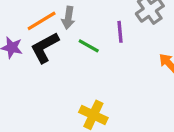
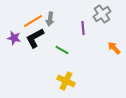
green line: (89, 46) -> (62, 50), moved

